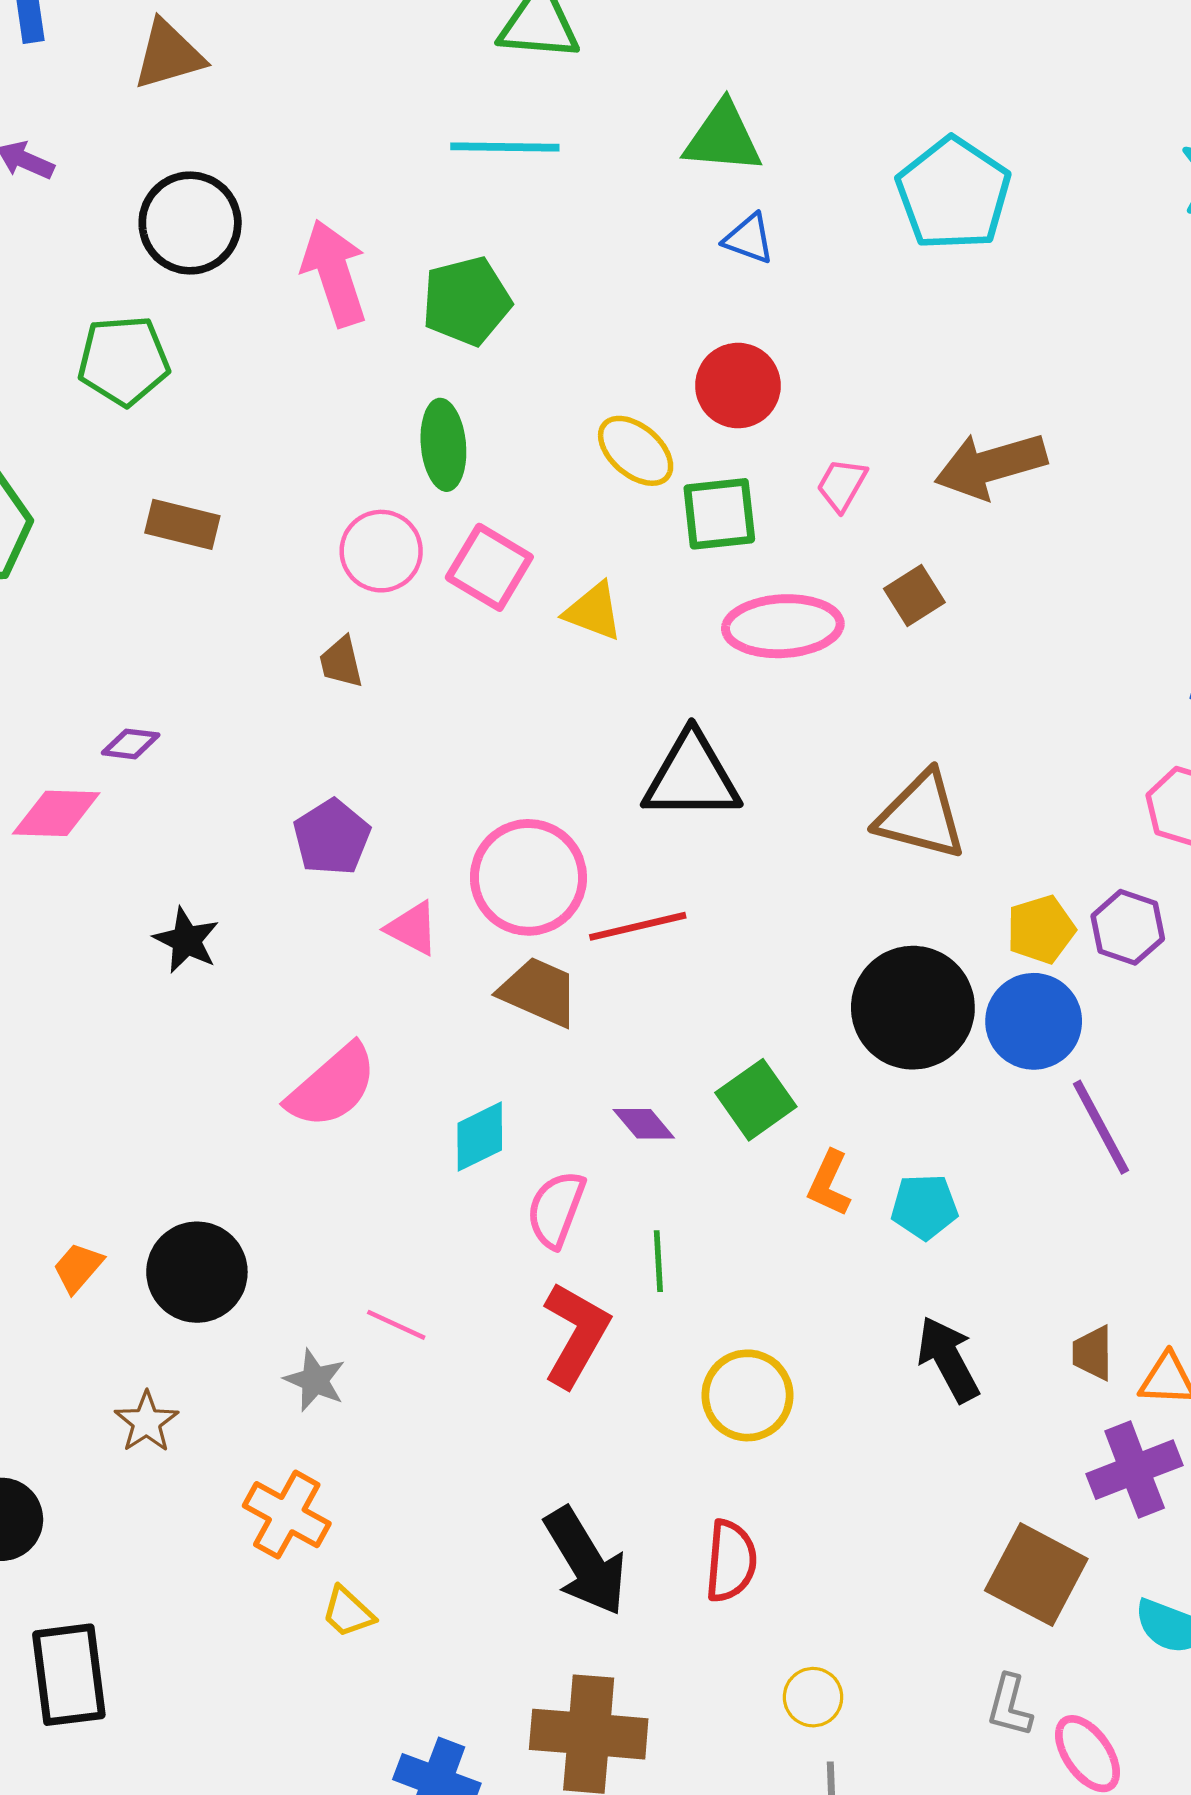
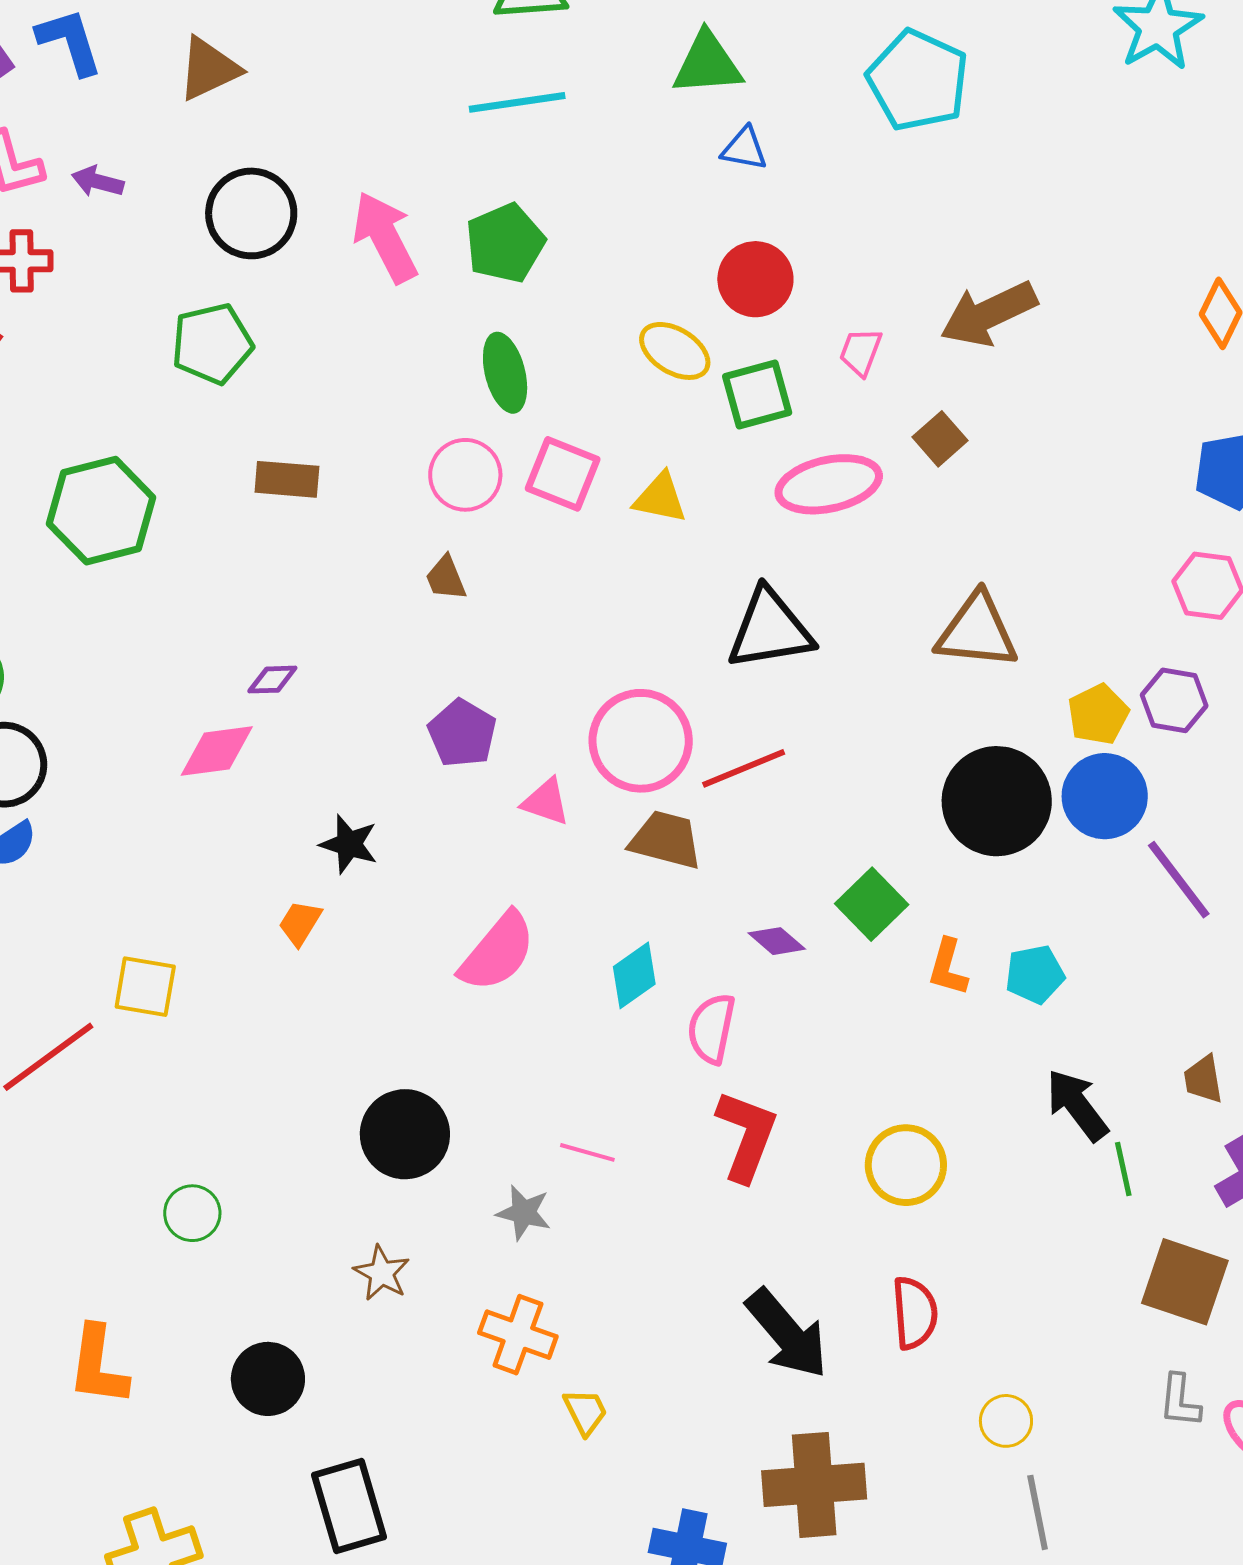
green line: (658, 1261) -> (1123, 1169), moved
orange trapezoid: (78, 1268) -> (300, 923), moved
yellow trapezoid: (348, 1612) -> (585, 1412), turned -150

